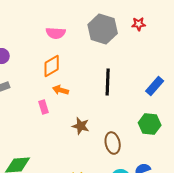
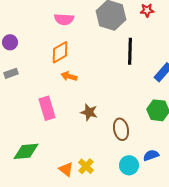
black line: (108, 82) -> (130, 51), moved
pink rectangle: (44, 107) -> (47, 108), moved, size x1.6

